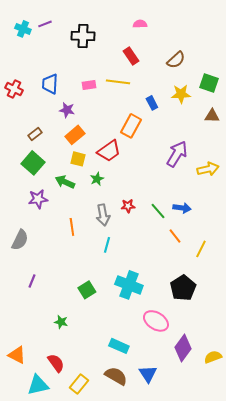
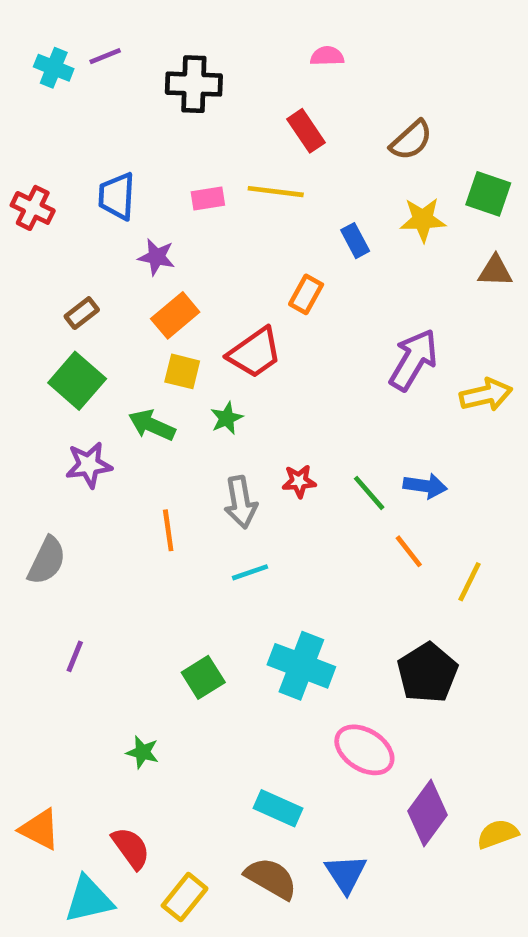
orange rectangle: (131, 126) -> (306, 294), size x0.7
cyan line: (107, 245) -> (250, 572), turned 56

